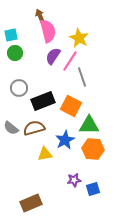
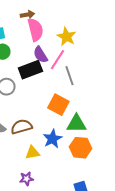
brown arrow: (40, 16) -> (27, 15), turned 104
purple semicircle: (53, 56) -> (40, 55), turned -66
black rectangle: (43, 101) -> (30, 70), moved
purple star: (74, 180) -> (26, 179), moved

